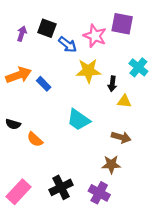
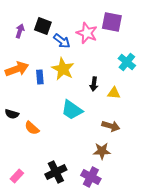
yellow star: (88, 71) -> (63, 69), moved, turned 30
blue rectangle: (44, 84) -> (40, 77), turned 40
black arrow: (112, 84) -> (94, 84), moved
pink rectangle: (19, 192) -> (17, 176), size x0.6

